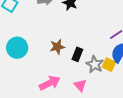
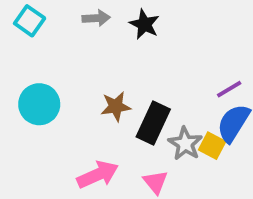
black rectangle: (77, 54) -> (153, 123), size x1.5

